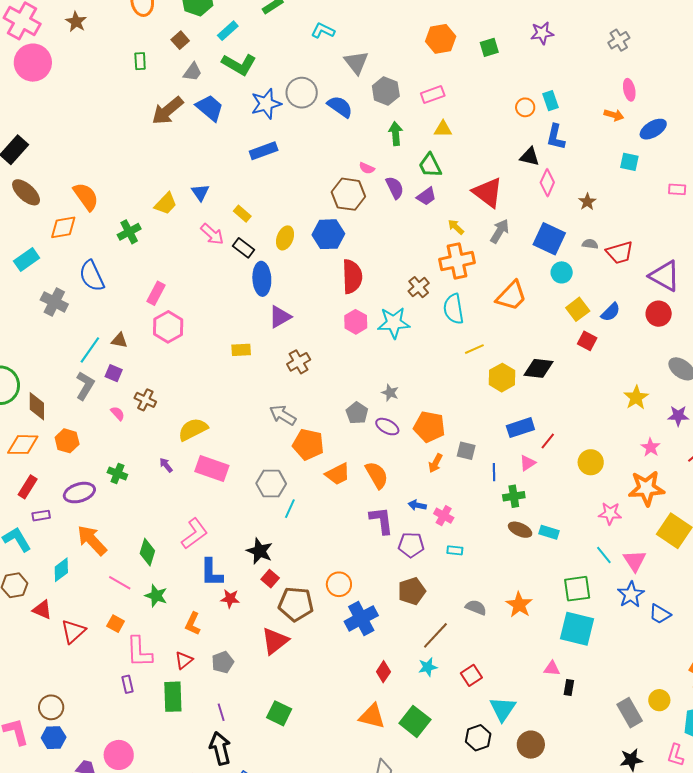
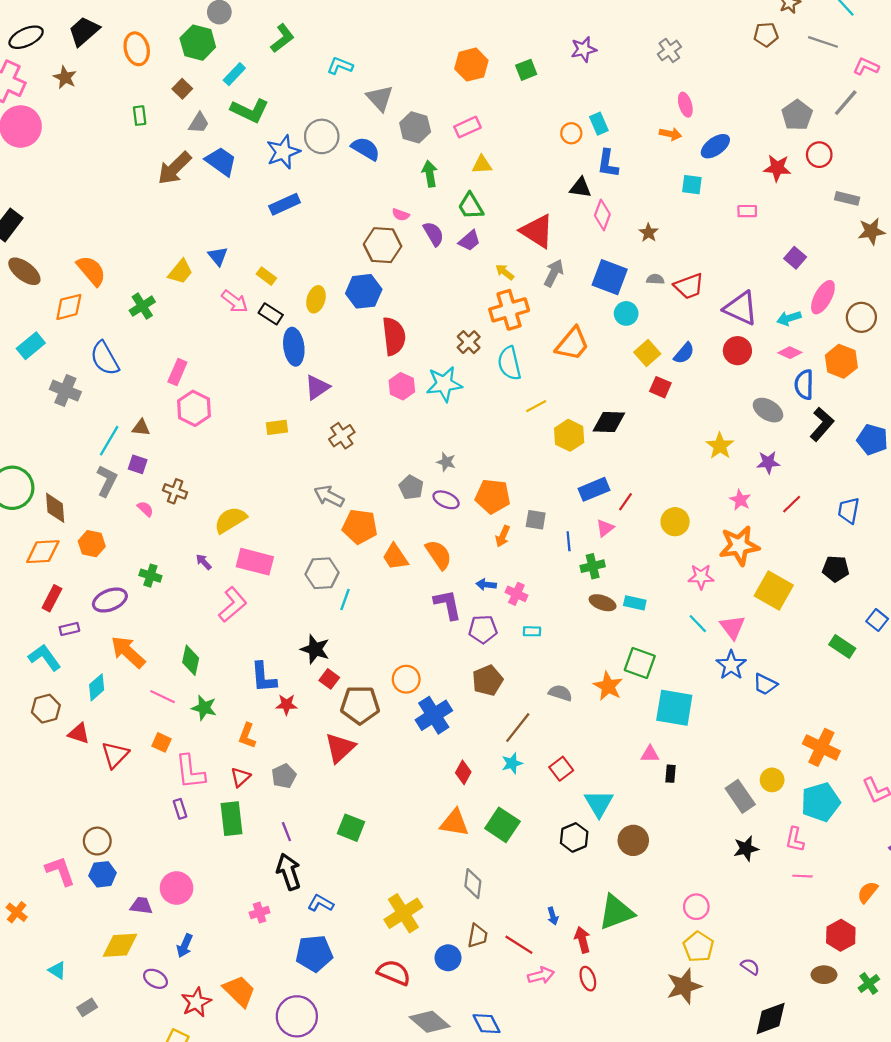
orange trapezoid: (338, 474) -> (395, 557), turned 88
pink L-shape: (194, 534) -> (233, 605), moved
green square: (577, 589) -> (640, 663), moved, turned 32

